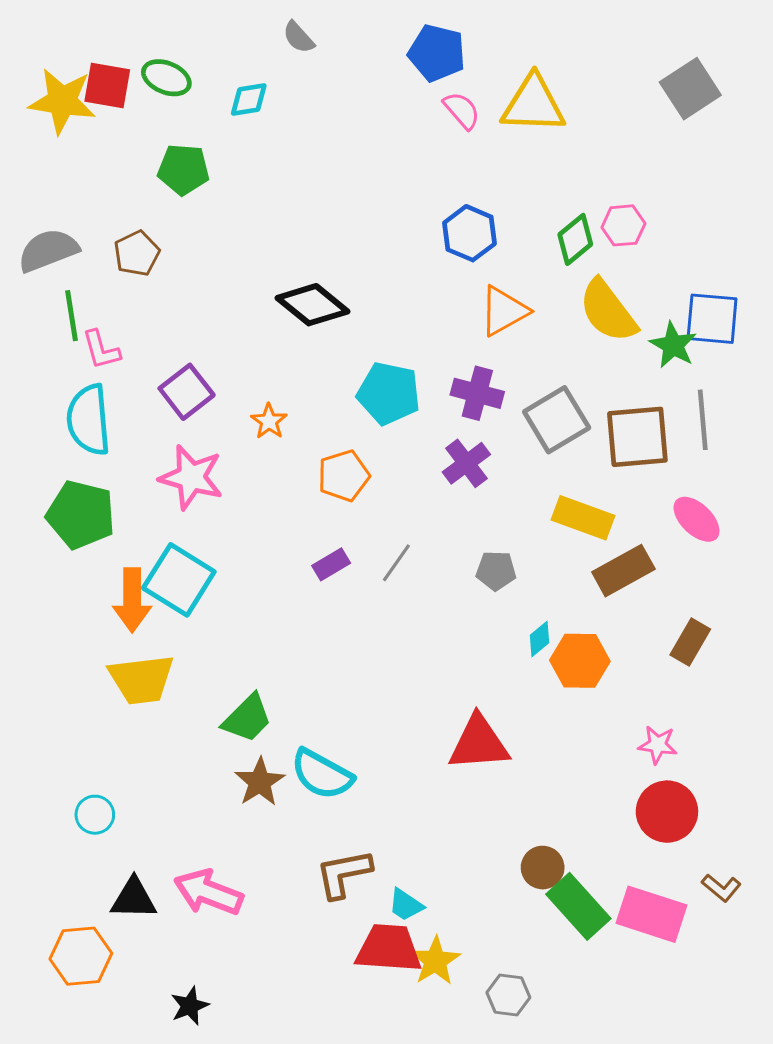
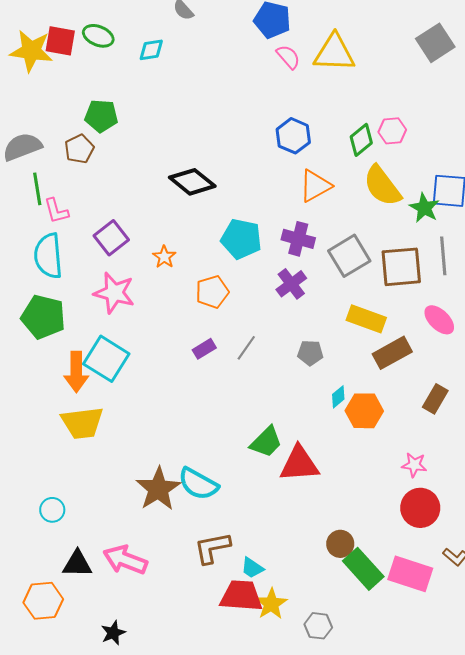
green pentagon: (183, 169) -> (101, 116), moved
green trapezoid: (247, 718) -> (266, 442), moved
brown star: (260, 782) -> (158, 489), size x1.4

